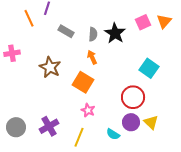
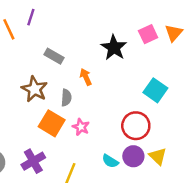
gray rectangle: (66, 31) -> (54, 56), moved
gray semicircle: (93, 34) -> (66, 98), moved
orange square: (83, 82) -> (52, 123), moved
pink star: (88, 110) -> (81, 127), moved
cyan semicircle: (113, 134) -> (110, 161), moved

